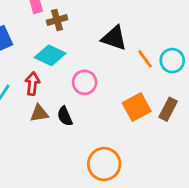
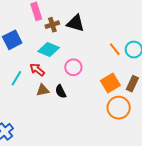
black triangle: (114, 38) -> (76, 23), moved
red arrow: (32, 84) -> (37, 70), turned -56
orange circle: (104, 164) -> (119, 108), moved

